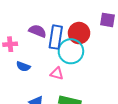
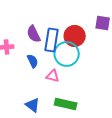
purple semicircle: (37, 31) -> (34, 34), turned -138
blue semicircle: (23, 66) -> (33, 61), moved, turned -136

